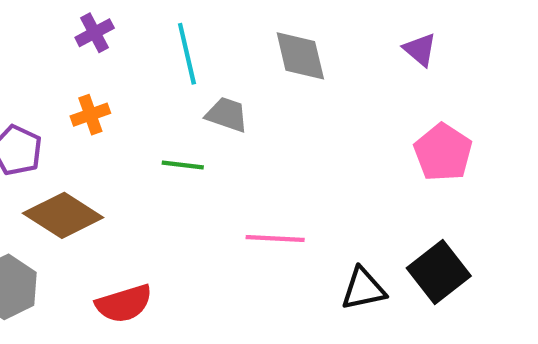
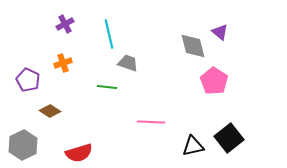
gray diamond: (300, 56) -> (193, 46), moved
pink pentagon: (443, 152) -> (214, 81), moved
brown diamond: (63, 215) -> (50, 111), size x0.6

